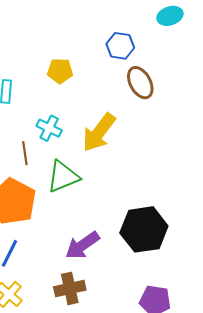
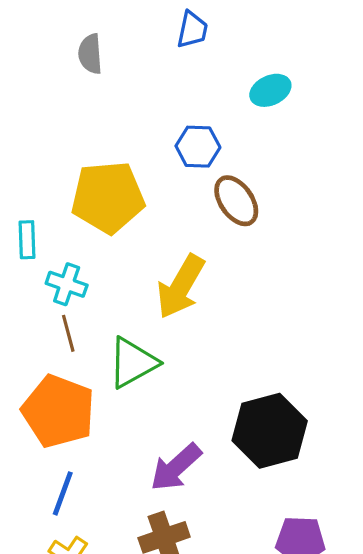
yellow pentagon: (60, 71) -> (108, 197), size x1.8
cyan cross: (49, 128) -> (67, 284), moved

